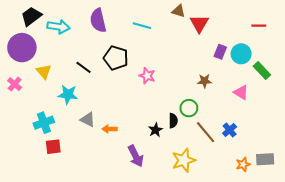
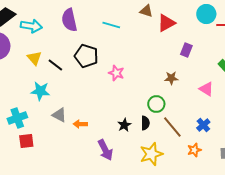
red triangle: (199, 24) -> (166, 23), turned 30
cyan circle: (241, 54) -> (206, 14), moved
yellow triangle: (44, 72) -> (34, 58), moved
black semicircle: (173, 121) -> (145, 123), moved
blue cross: (230, 130) -> (203, 125), moved
orange star: (243, 164) -> (194, 150), moved

